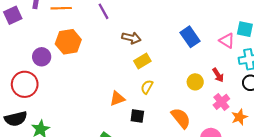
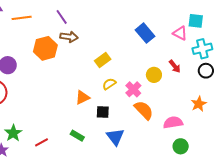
brown arrow: (131, 38) -> (69, 37), moved
orange hexagon: (68, 42) -> (45, 48), moved
yellow semicircle: (147, 87) -> (109, 84), turned 32
pink cross: (221, 102) -> (133, 89), moved

